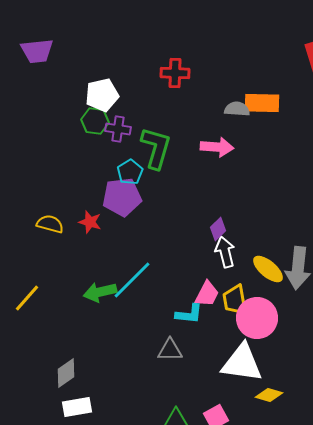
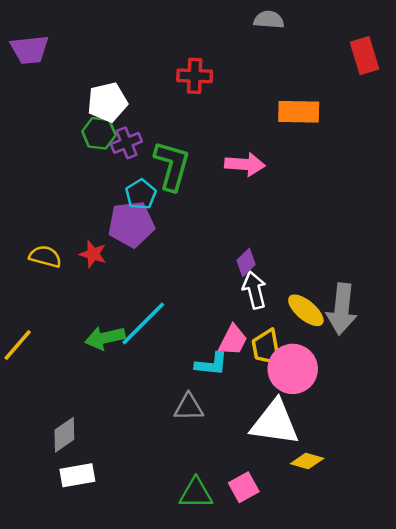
gray semicircle: (237, 109) -> (269, 20), moved
purple cross: (118, 129) -> (126, 143), turned -30

